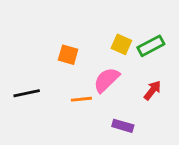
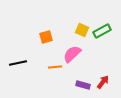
orange square: (68, 55) -> (46, 37), turned -32
red arrow: (152, 90) -> (103, 82), moved

